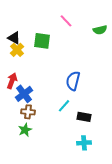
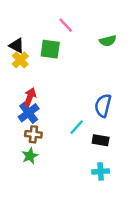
pink line: (66, 21) -> (66, 25), moved
green semicircle: (100, 30) -> (108, 41), moved
red arrow: (12, 81) -> (30, 97), moved
blue semicircle: (73, 81) -> (103, 106), moved

